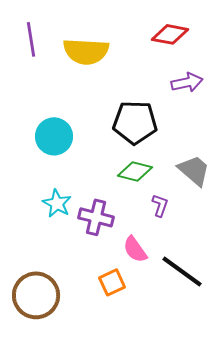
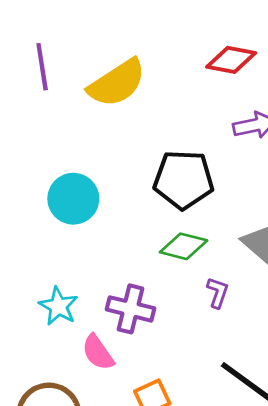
yellow semicircle: (86, 51) -> (117, 83), turned -36
cyan star: (57, 203) -> (58, 306), moved
pink semicircle: (135, 249) -> (98, 352), moved

